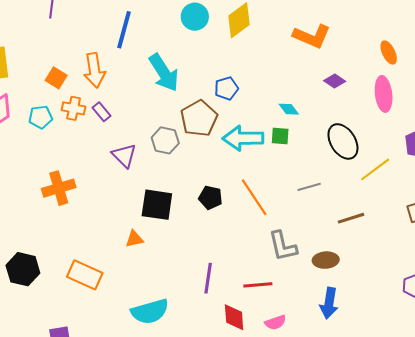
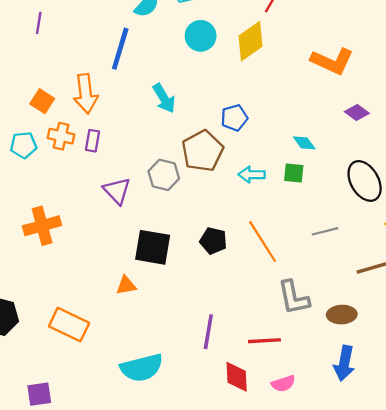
cyan arrow: (164, 73) -> (164, 98), size x0.7
purple rectangle: (101, 112) -> (93, 141), turned 48
cyan arrow: (243, 138) -> (252, 175), size x0.6

